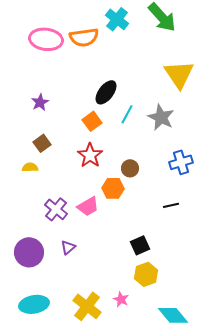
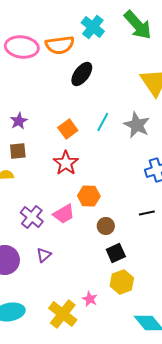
black ellipse: (106, 92) -> (82, 74), moved
purple star: (40, 102) -> (19, 121), moved
brown square: (42, 143) -> (18, 151), turned 30
brown circle: (130, 168) -> (106, 226), moved
pink star: (121, 299) -> (90, 299), moved

